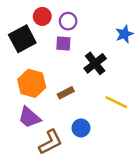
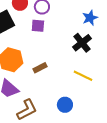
black cross: (95, 63) -> (82, 43), moved
blue circle: (81, 128) -> (65, 105), moved

